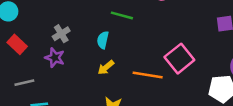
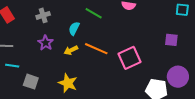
purple star: (55, 58) -> (46, 43), moved
orange line: (148, 75) -> (96, 49), moved

